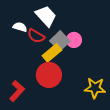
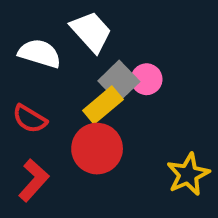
white semicircle: (20, 27) -> (40, 53), size x1.5
red semicircle: (36, 36) -> (30, 119), moved
yellow star: (95, 88) -> (188, 174), turned -30

